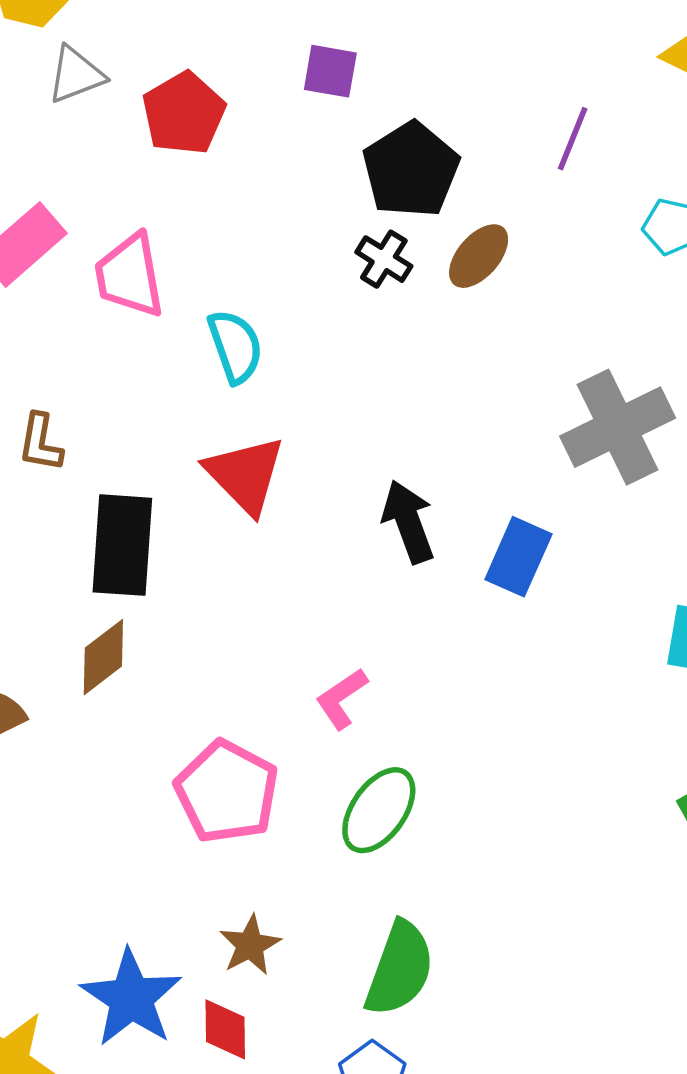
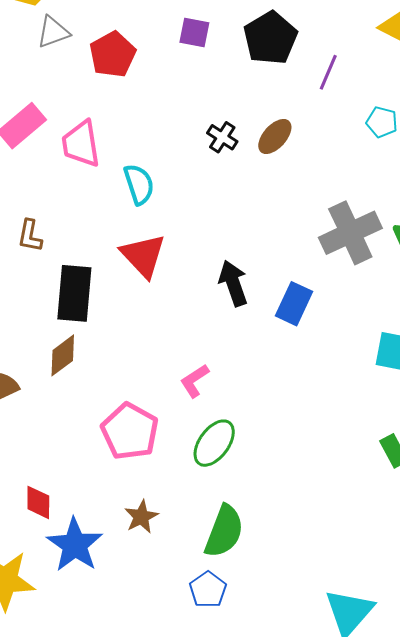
black pentagon: (411, 170) -> (270, 38), moved
red diamond: (225, 1029) -> (38, 502), moved

